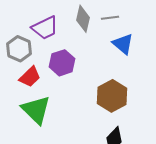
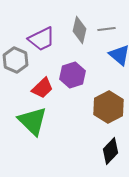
purple hexagon: (62, 63) -> (72, 75), moved
red trapezoid: (30, 77) -> (42, 88), moved

